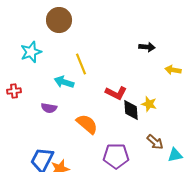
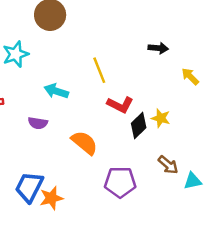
yellow line: (81, 64) -> (99, 70), moved
yellow arrow: (173, 70) -> (190, 76), turned 35
black diamond: (131, 110) -> (139, 126), turned 50

